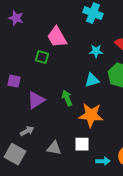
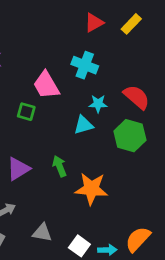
cyan cross: (93, 13) -> (85, 65), moved
cyan triangle: (92, 80) -> (83, 125), moved
white square: (82, 144) -> (79, 246), moved, turned 35

